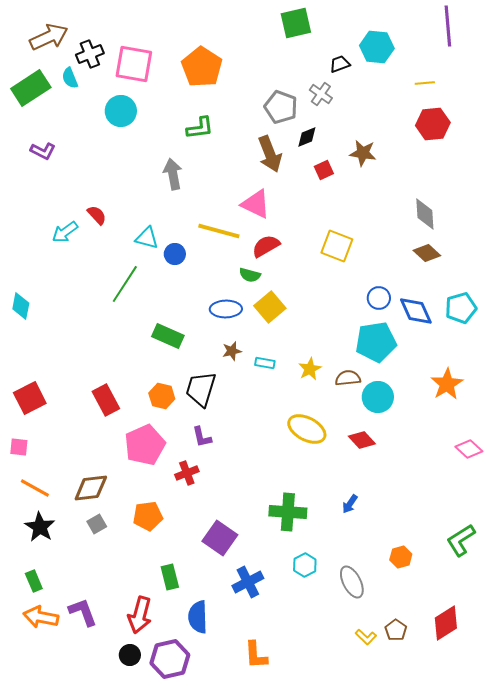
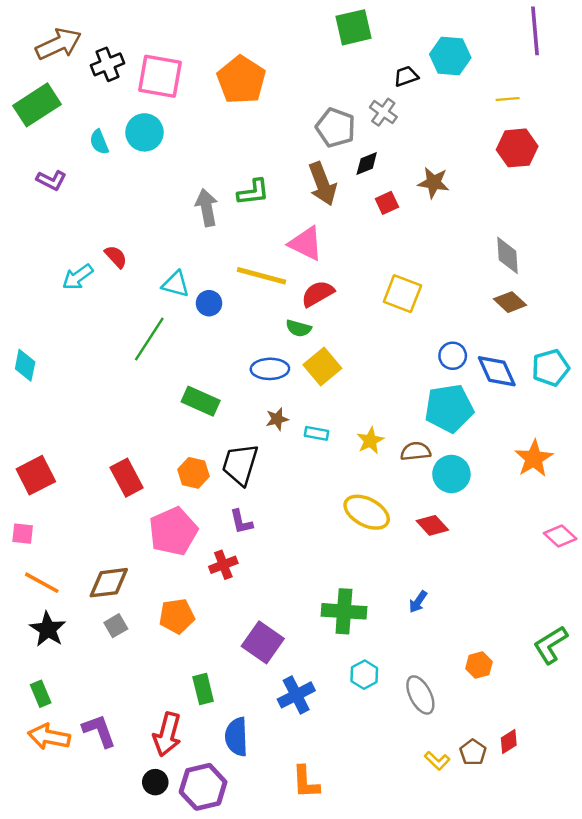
cyan semicircle: (70, 78) -> (99, 142), moved
green L-shape: (200, 128) -> (253, 192), moved
red diamond: (446, 623) -> (509, 742), moved, size x0.6

